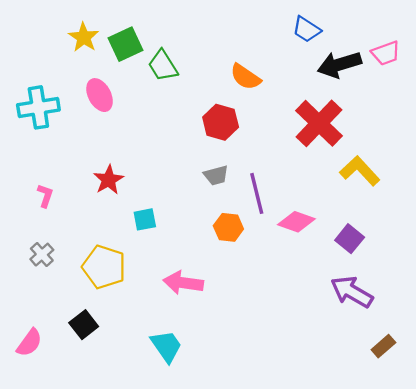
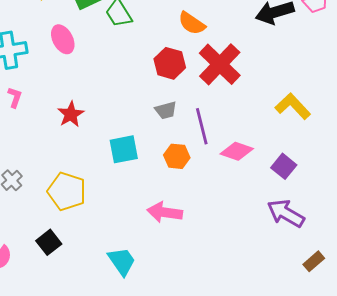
red cross: (319, 123) -> (220, 64), moved
pink L-shape: (45, 196) -> (15, 97), moved
cyan square: (145, 219) -> (124, 149), moved, size x1.4
pink arrow: (183, 283) -> (165, 212), moved

